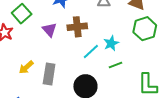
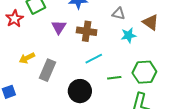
green hexagon: (145, 29) -> (144, 72), moved
cyan star: (111, 43) -> (129, 35), moved

